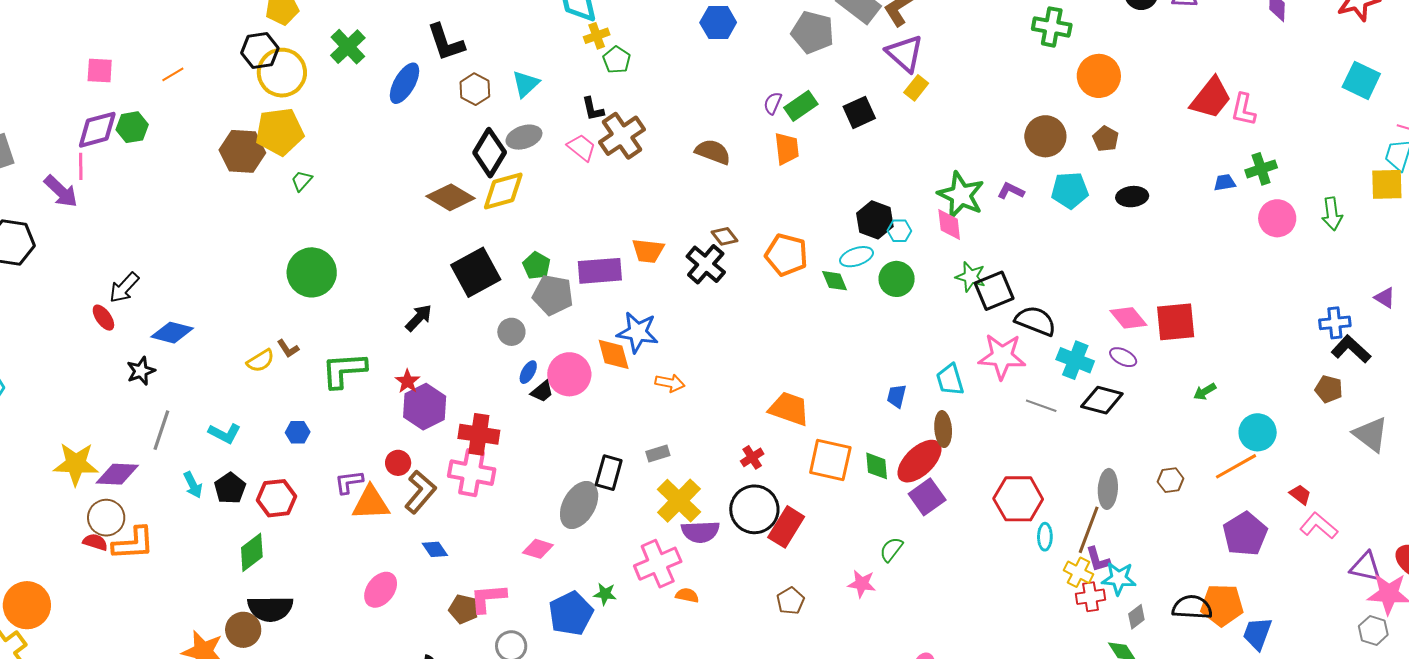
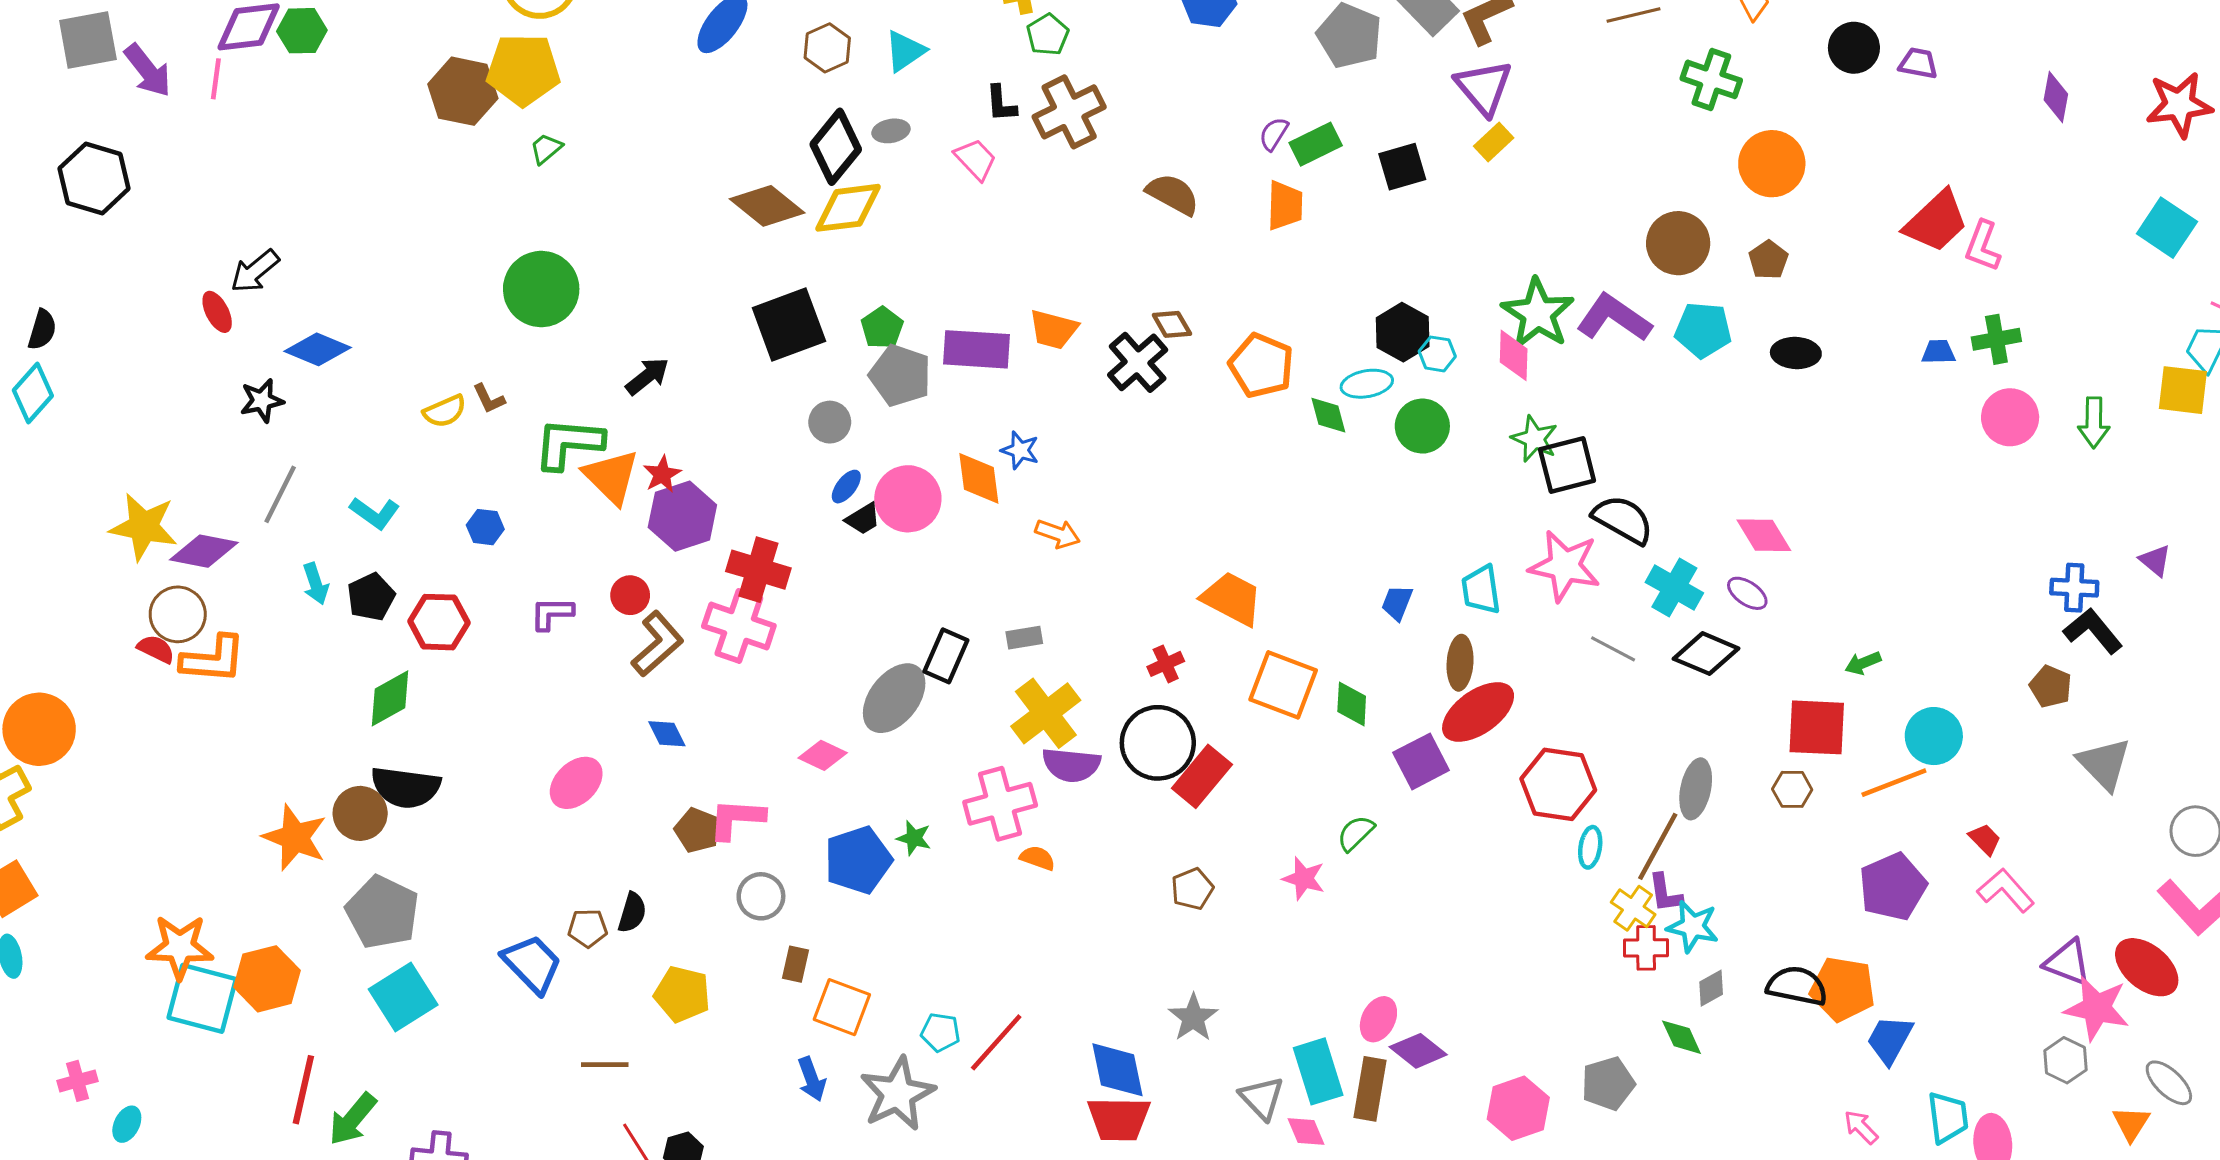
brown cross: (622, 136) -> (1069, 112), moved
gray ellipse: (524, 137) -> (891, 131), size x0.7
purple arrow: (61, 191) -> (148, 70), moved
purple L-shape: (1011, 191) -> (1614, 318), size x1.8
black arrow: (419, 318) -> (647, 376), moved
red square: (1176, 322) -> (1817, 727), moved
blue star: (638, 332) -> (1020, 450), size x0.6
red ellipse: (919, 461) -> (1478, 712), moved
orange triangle: (371, 503) -> (611, 477), moved, turned 39

